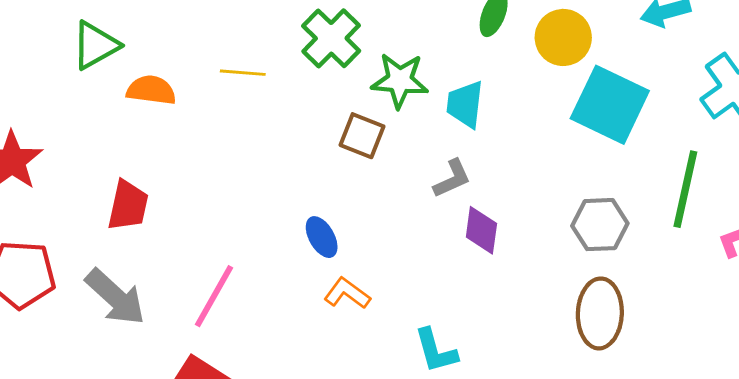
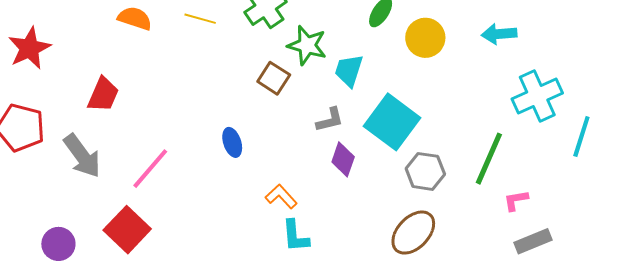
cyan square: (610, 105) -> (392, 122), moved
orange L-shape: (347, 293) -> (281, 196), moved
brown ellipse: (600, 313) -> (413, 233), turned 30

